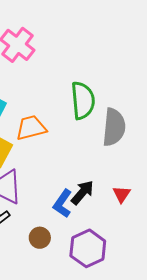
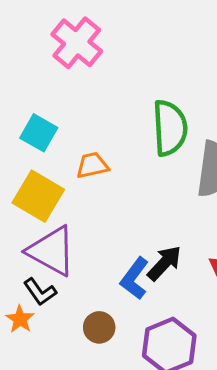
orange trapezoid: (31, 128) -> (92, 165), size x0.7

